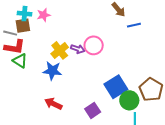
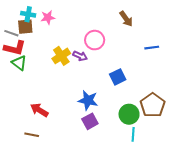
blue line: (134, 25) -> (152, 48), moved
pink circle: (94, 45) -> (95, 40), moved
blue star: (52, 71) -> (88, 100), moved
blue square: (116, 87) -> (118, 77), moved, size x0.7
red arrow: (53, 104) -> (39, 110), moved

